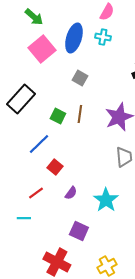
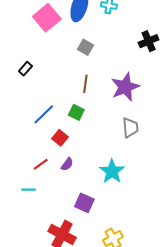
black rectangle: (21, 99) -> (25, 69), size x0.5
green square: (58, 116) -> (76, 112), moved
purple semicircle: (71, 193) -> (67, 164), moved

